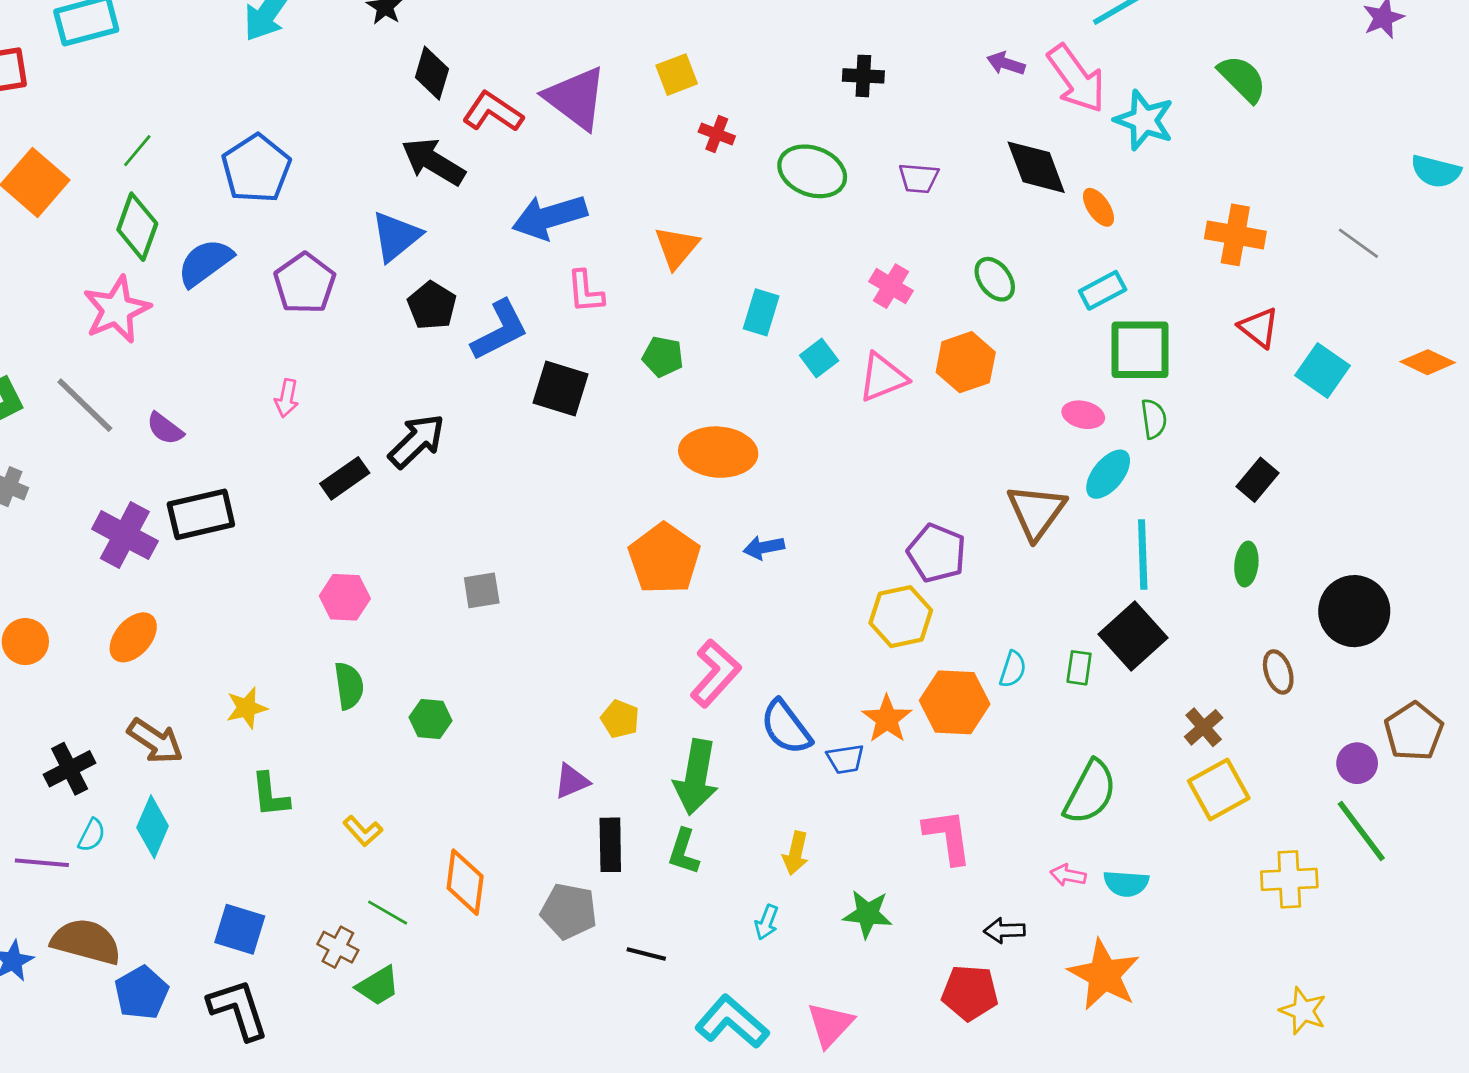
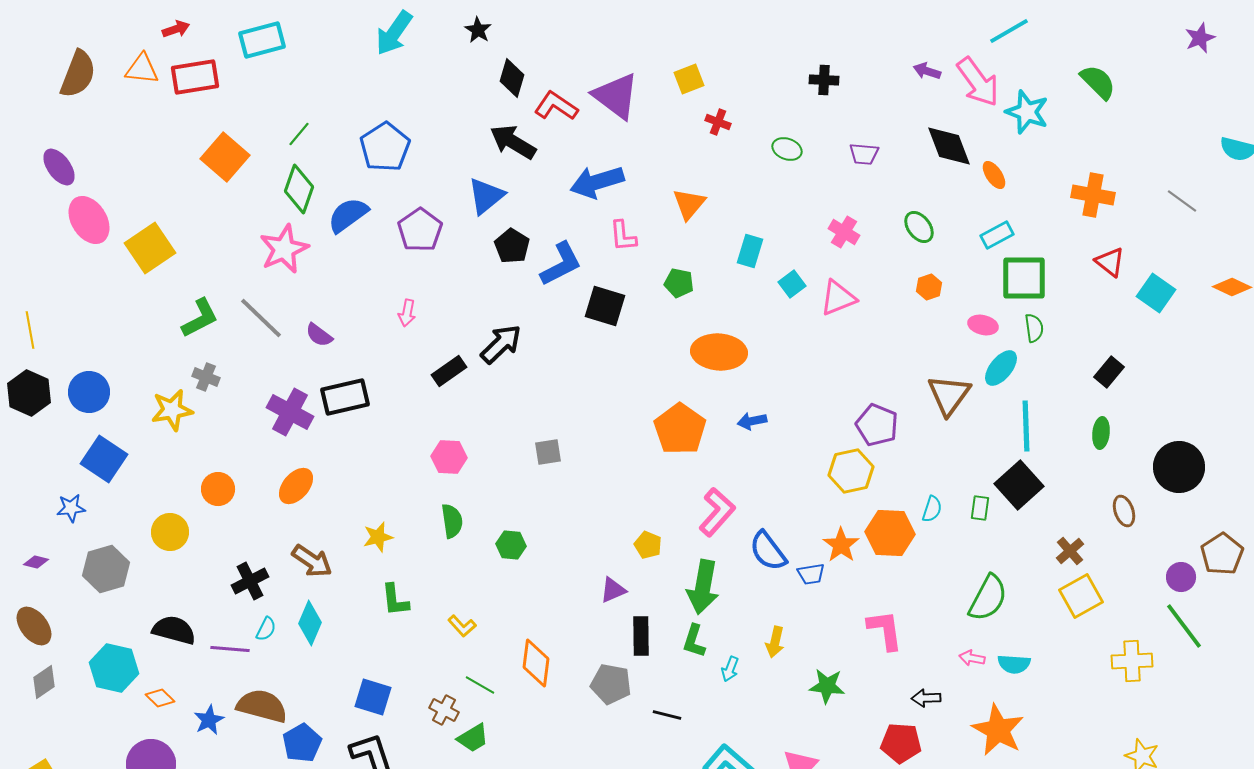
green ellipse: (812, 171) -> (787, 149), size x0.6
orange hexagon: (966, 362) -> (929, 287), moved, size x0.6
cyan arrow: (767, 922) -> (730, 669), moved

